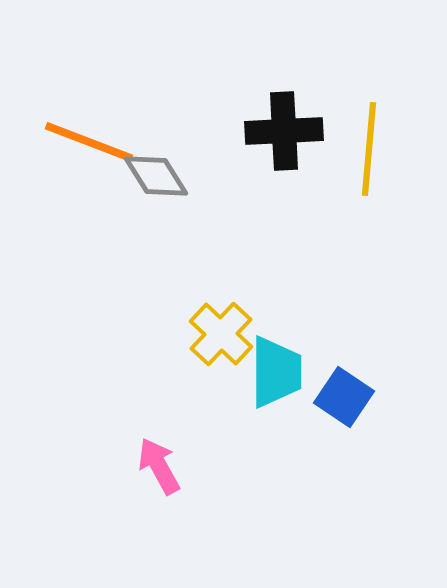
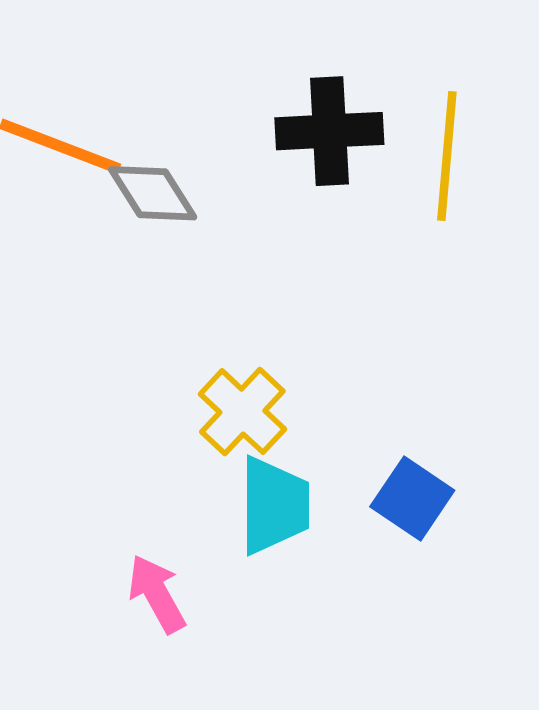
cyan trapezoid: (276, 372) -> (274, 505), moved

